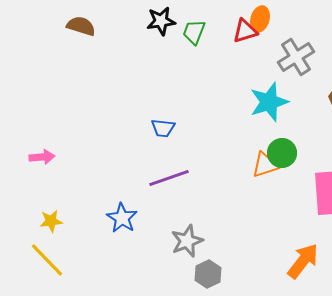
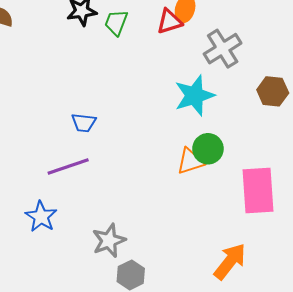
purple line: (169, 178) -> (68, 166), moved

